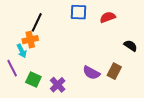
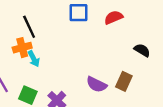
black line: (37, 22) -> (29, 27), turned -48
cyan arrow: (22, 51) -> (34, 59), moved

